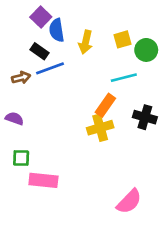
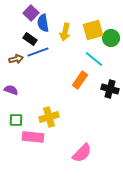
yellow square: (122, 39) -> (93, 30), size x1.5
cyan line: (124, 78) -> (94, 59), turned 54
yellow cross: (100, 128) -> (49, 117), moved
pink semicircle: (129, 201) -> (82, 153), moved

